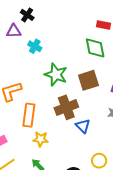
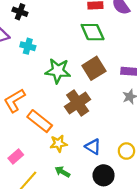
black cross: (27, 15) -> (20, 12), moved
orange rectangle: (29, 115) -> (40, 121), turned -45
blue triangle: (83, 126) -> (93, 147), moved

